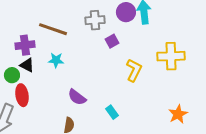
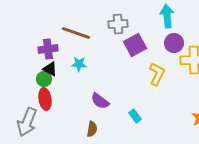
purple circle: (126, 12) -> (174, 43), moved
purple square: (112, 41) -> (135, 45), size x1.6
green circle: (12, 75) -> (44, 79), moved

